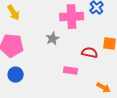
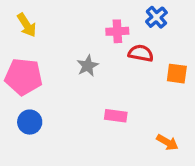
pink cross: (72, 17) -> (117, 31), size x0.6
red semicircle: (90, 53) -> (141, 53), moved

